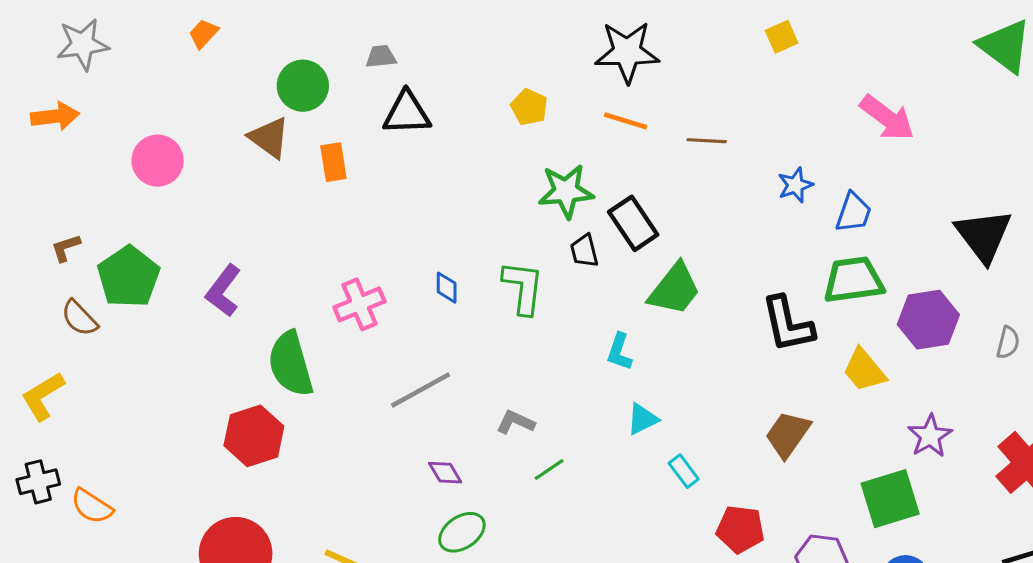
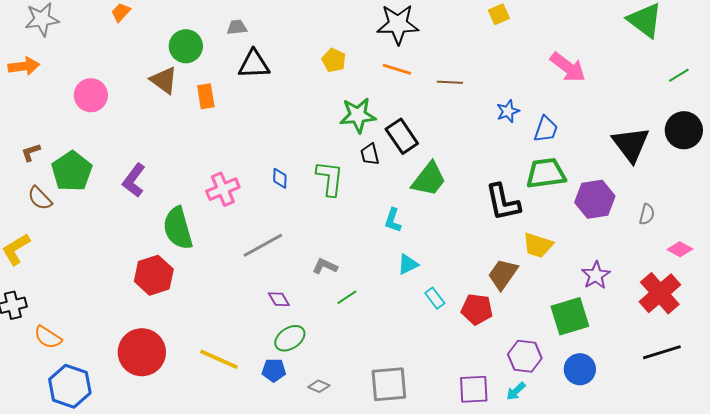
yellow trapezoid: (864, 370) -> (538, 245), moved, turned -32
orange semicircle: (92, 506) -> (48, 337), moved
red pentagon: (740, 529) -> (477, 309), moved

